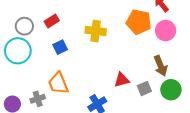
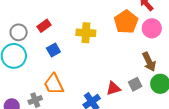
orange pentagon: (139, 22) -> (126, 22), turned 30
red triangle: (122, 80) -> (113, 88), moved

